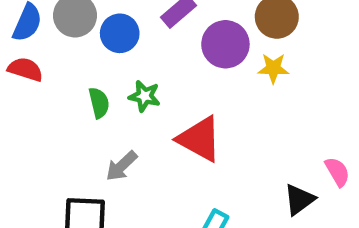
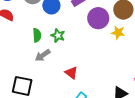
red triangle: (200, 139) -> (71, 73), moved, size x0.6
gray arrow: (122, 166) -> (43, 55), moved

